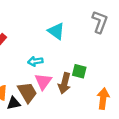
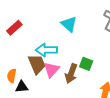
cyan arrow: (35, 61) -> (46, 50), size x1.5
brown trapezoid: (27, 92) -> (37, 64), moved

